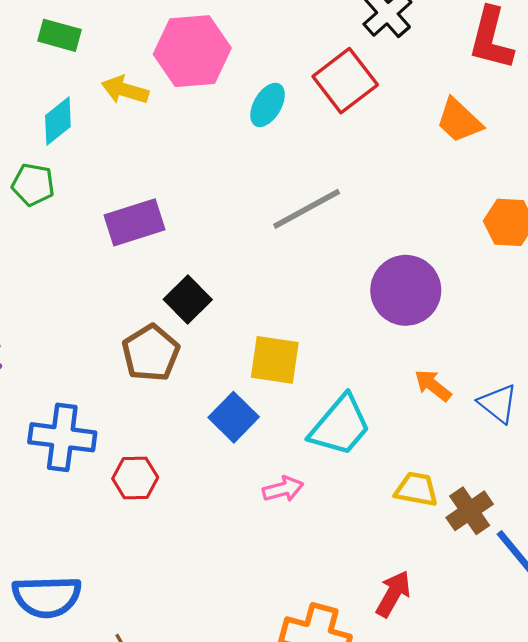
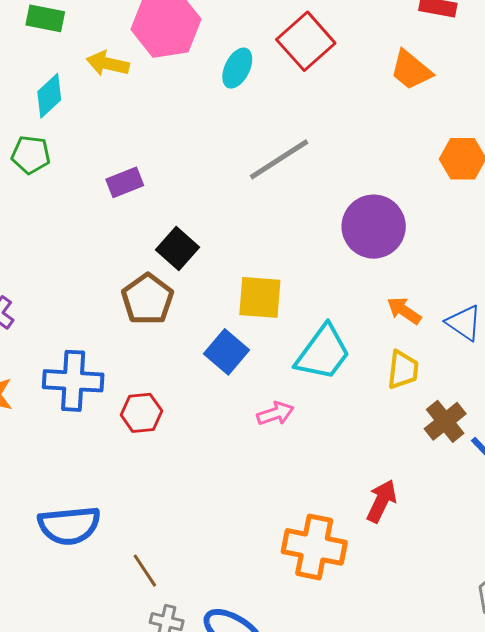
purple rectangle: (135, 222) -> (125, 182), size x0.7
yellow trapezoid: (416, 489) -> (403, 370), moved, turned 90

